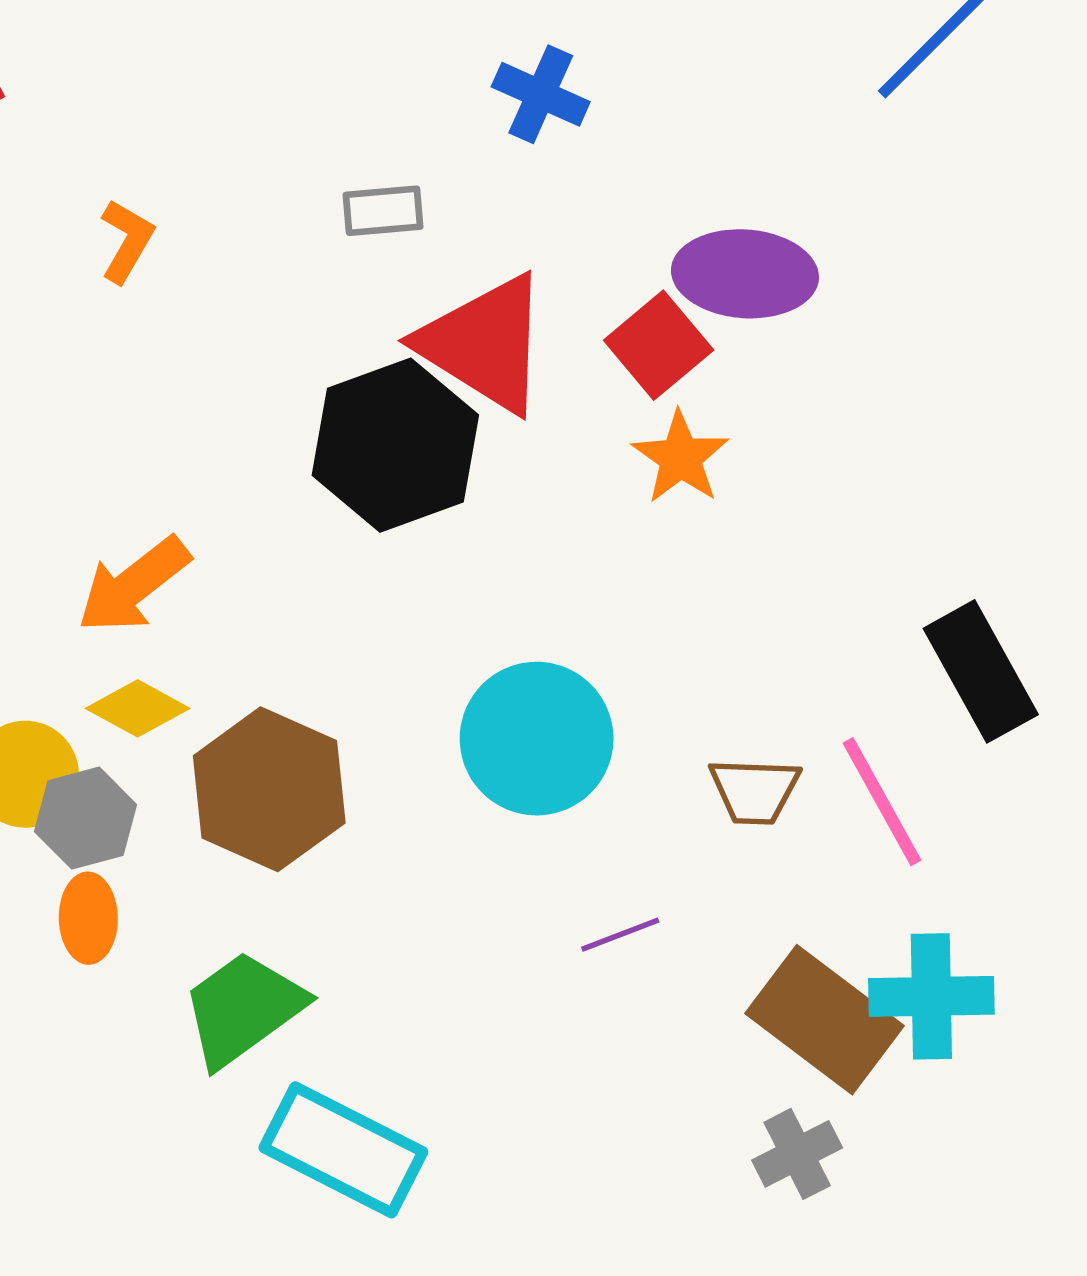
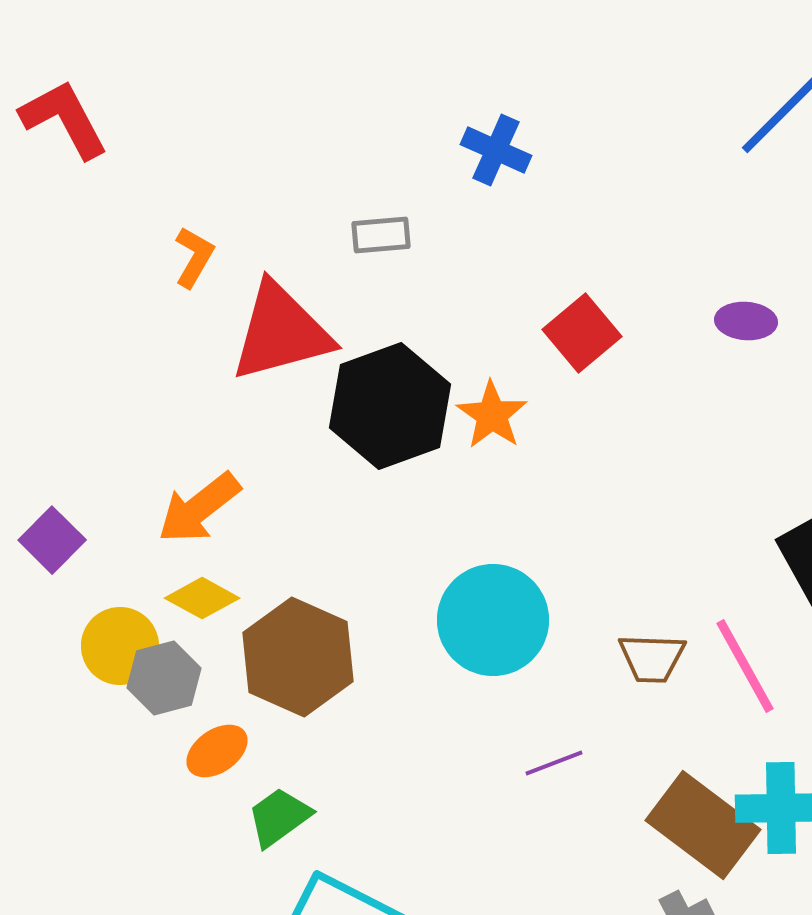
purple ellipse: (745, 274) -> (746, 321), moved, size x0.6
red triangle: (484, 344) -> (281, 332), moved, turned -47
orange star: (681, 458) -> (492, 415), moved
orange ellipse: (88, 918) -> (217, 751), moved, turned 56
green trapezoid: (243, 1009) -> (279, 817), size x0.7

